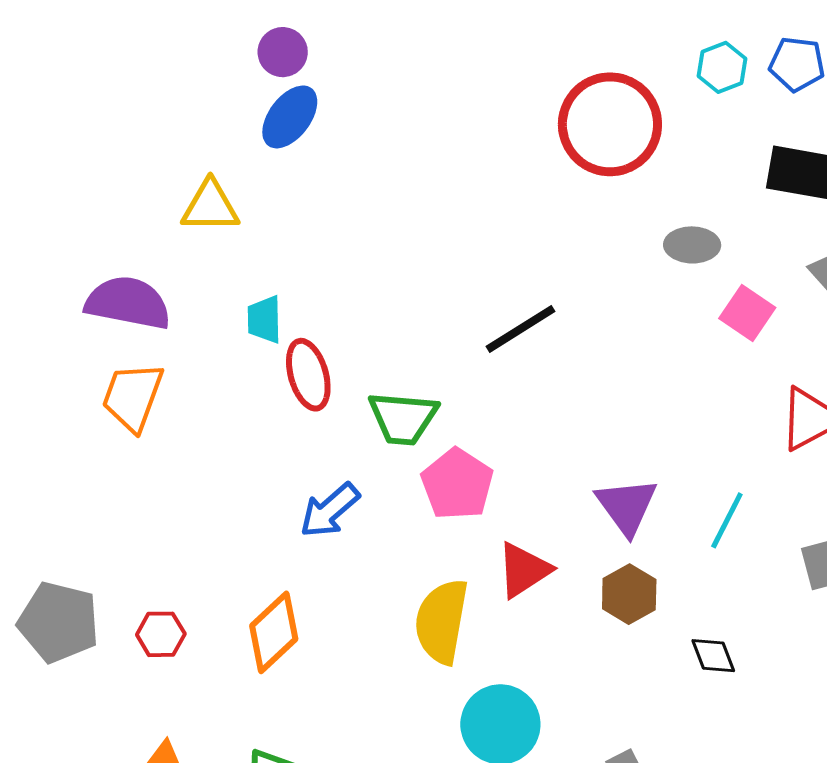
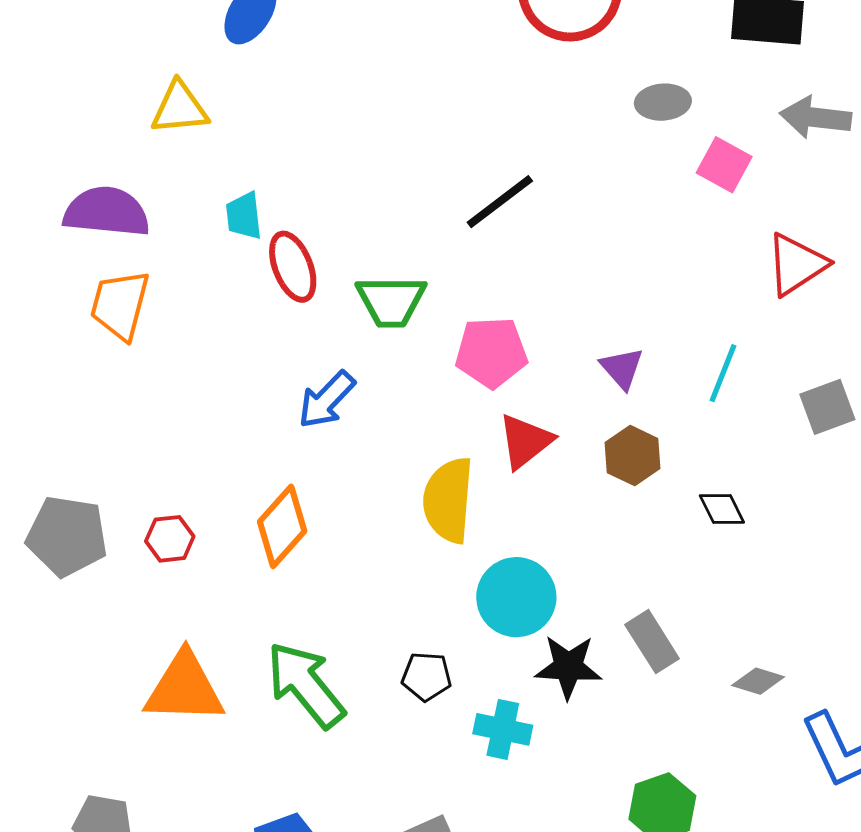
pink pentagon: (457, 484) -> (491, 352), moved, turned -30
purple triangle: (627, 506) -> (622, 368), size x0.7

